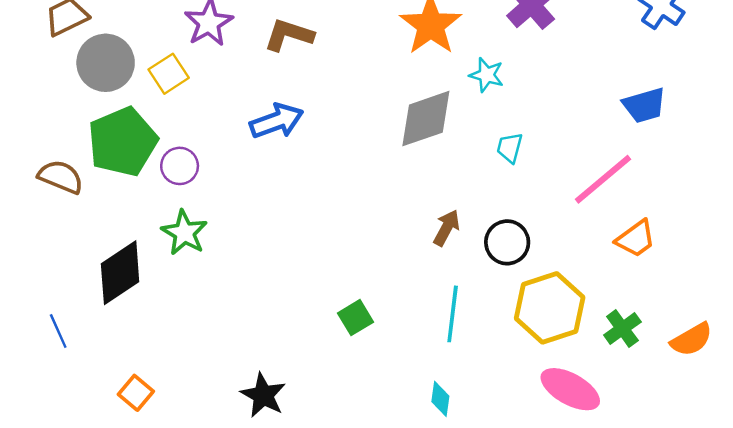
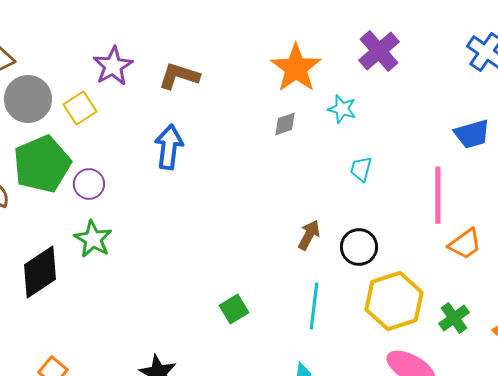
gray diamond: (426, 119) -> (285, 124), moved, size x0.5
blue arrow: (277, 121) -> (169, 147), turned -63
pink line: (603, 179) -> (438, 195), turned -50

